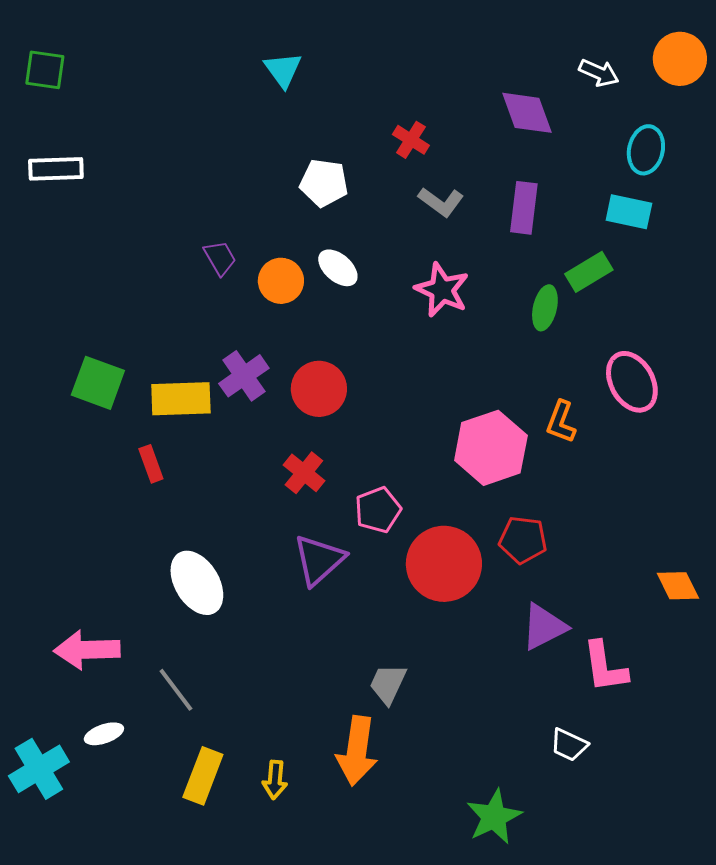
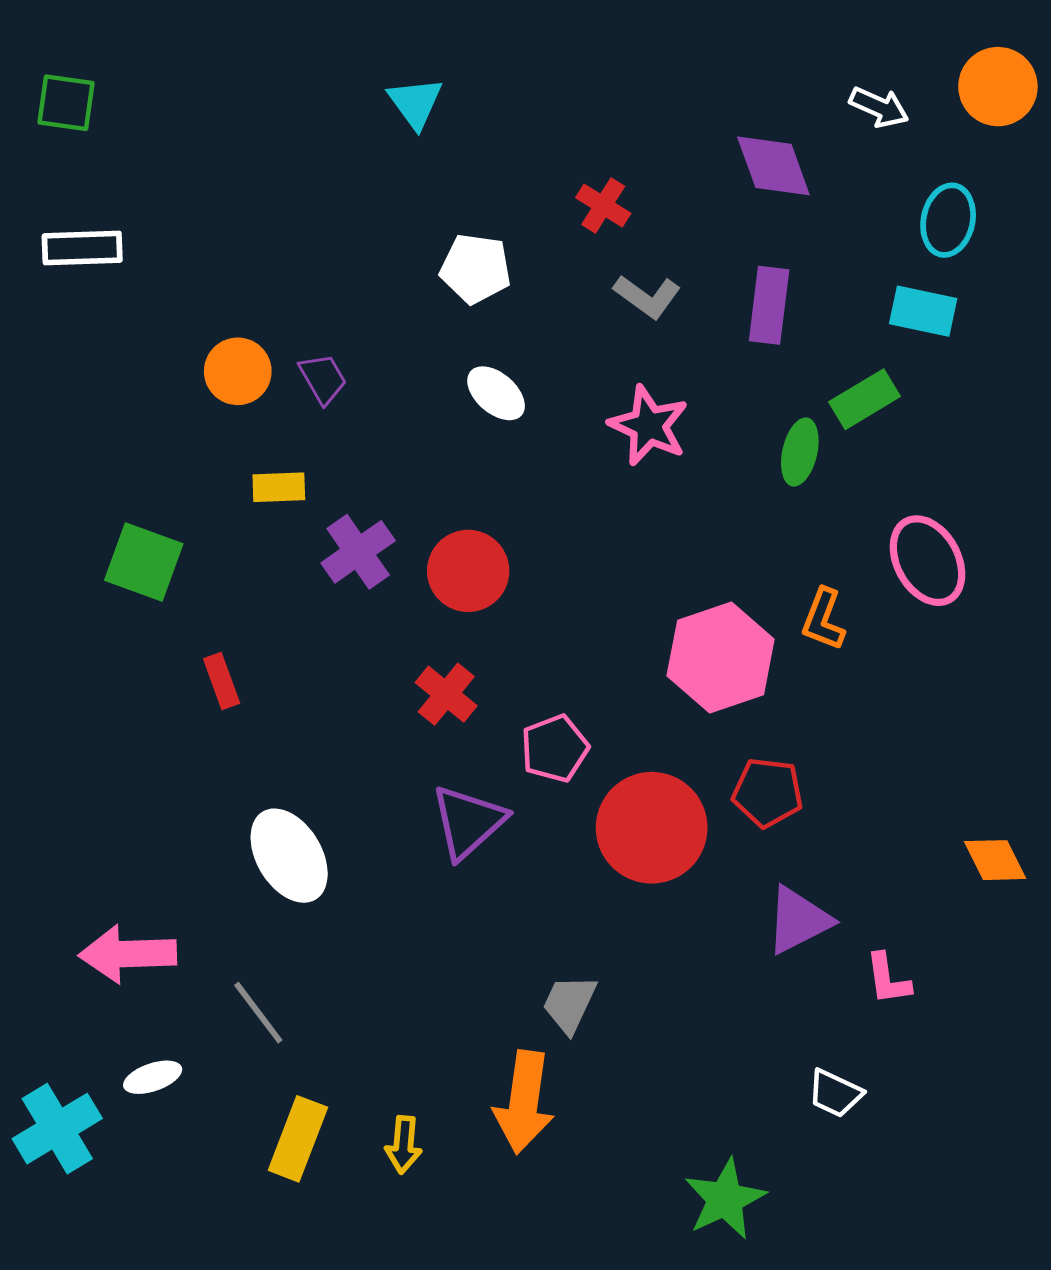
orange circle: (281, 281) -> (238, 371), moved
yellow rectangle: (181, 399) -> (279, 487), moved, size x0.6
pink L-shape: (605, 667) -> (888, 979), size x0.7

